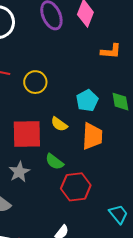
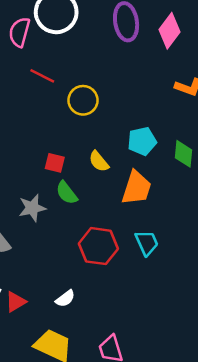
red square: (27, 134) -> (55, 163), size x0.5
green semicircle: (54, 162) -> (67, 193), moved
cyan trapezoid: (118, 214) -> (147, 243), moved

